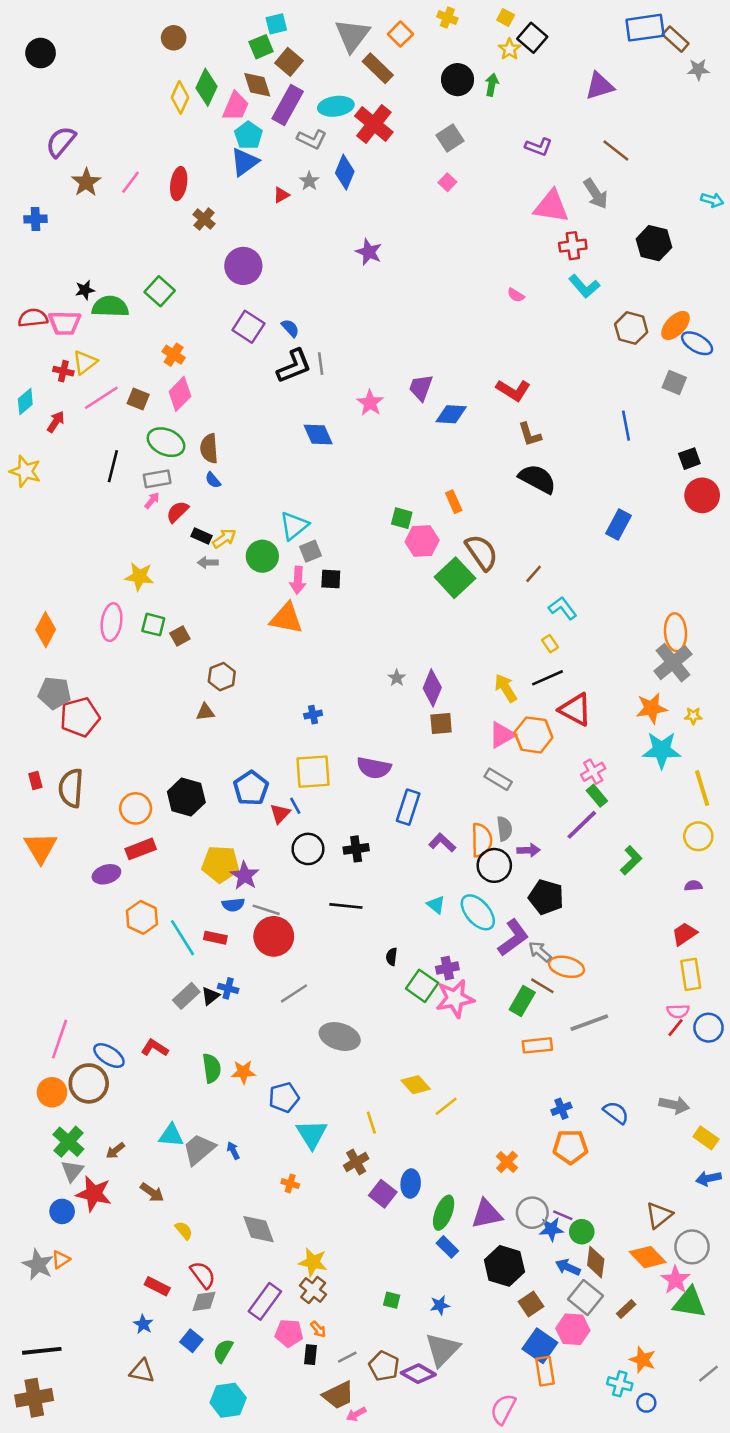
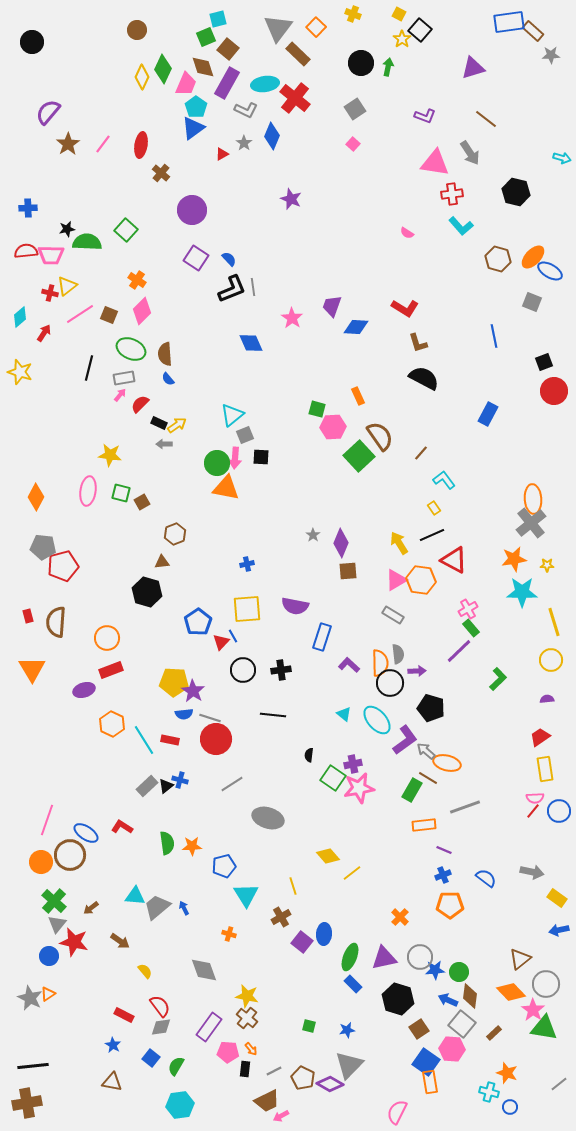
blue cross: (35, 219) -> (28, 208), moved
green circle: (262, 556) -> (217, 463), moved
black hexagon: (186, 797) -> (147, 592), moved
purple line: (563, 1215) -> (444, 850), moved

